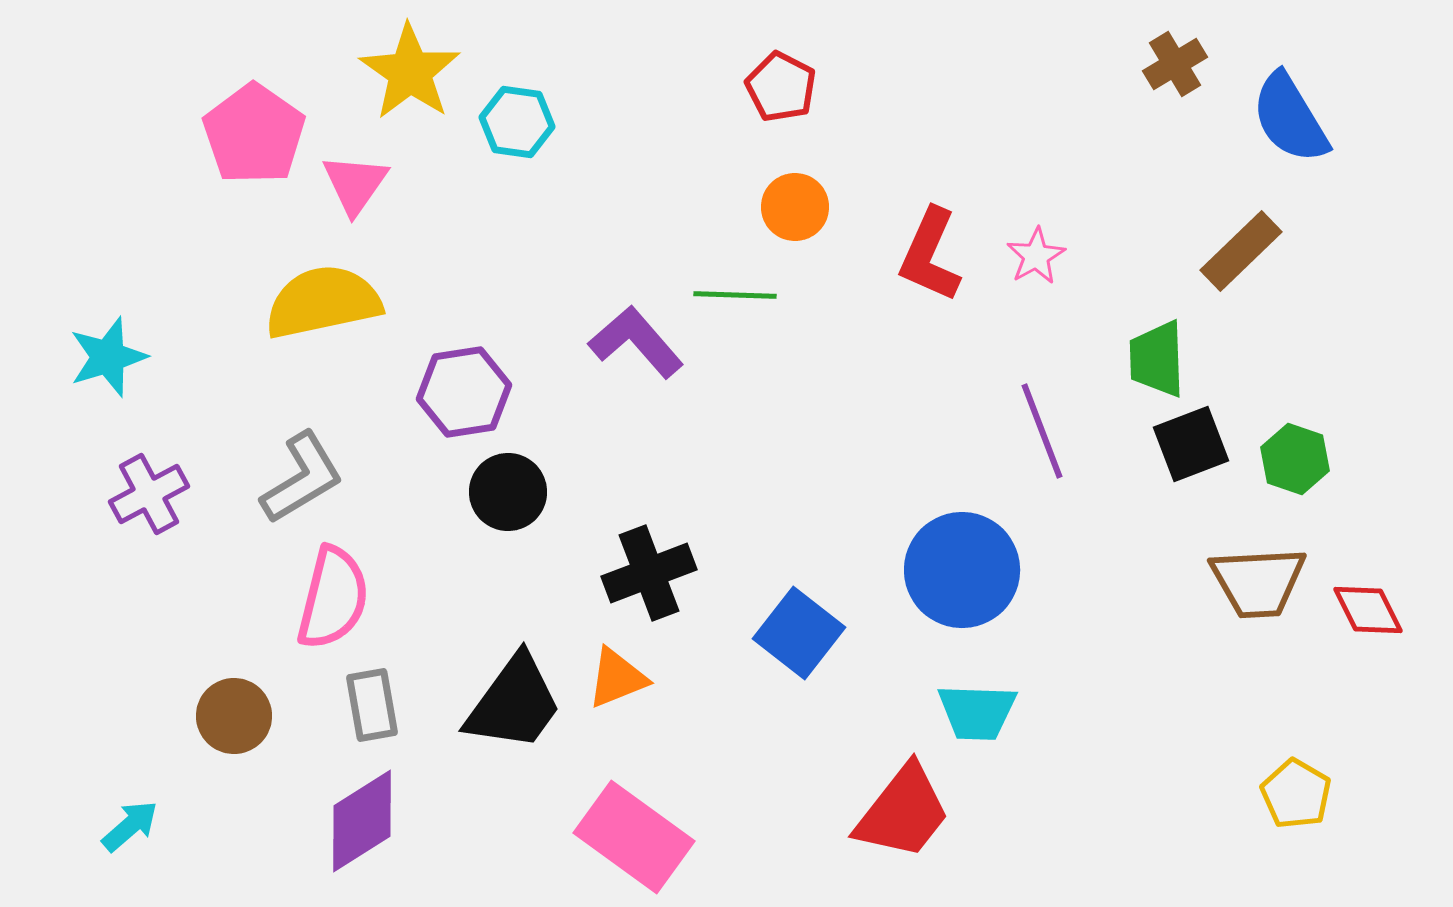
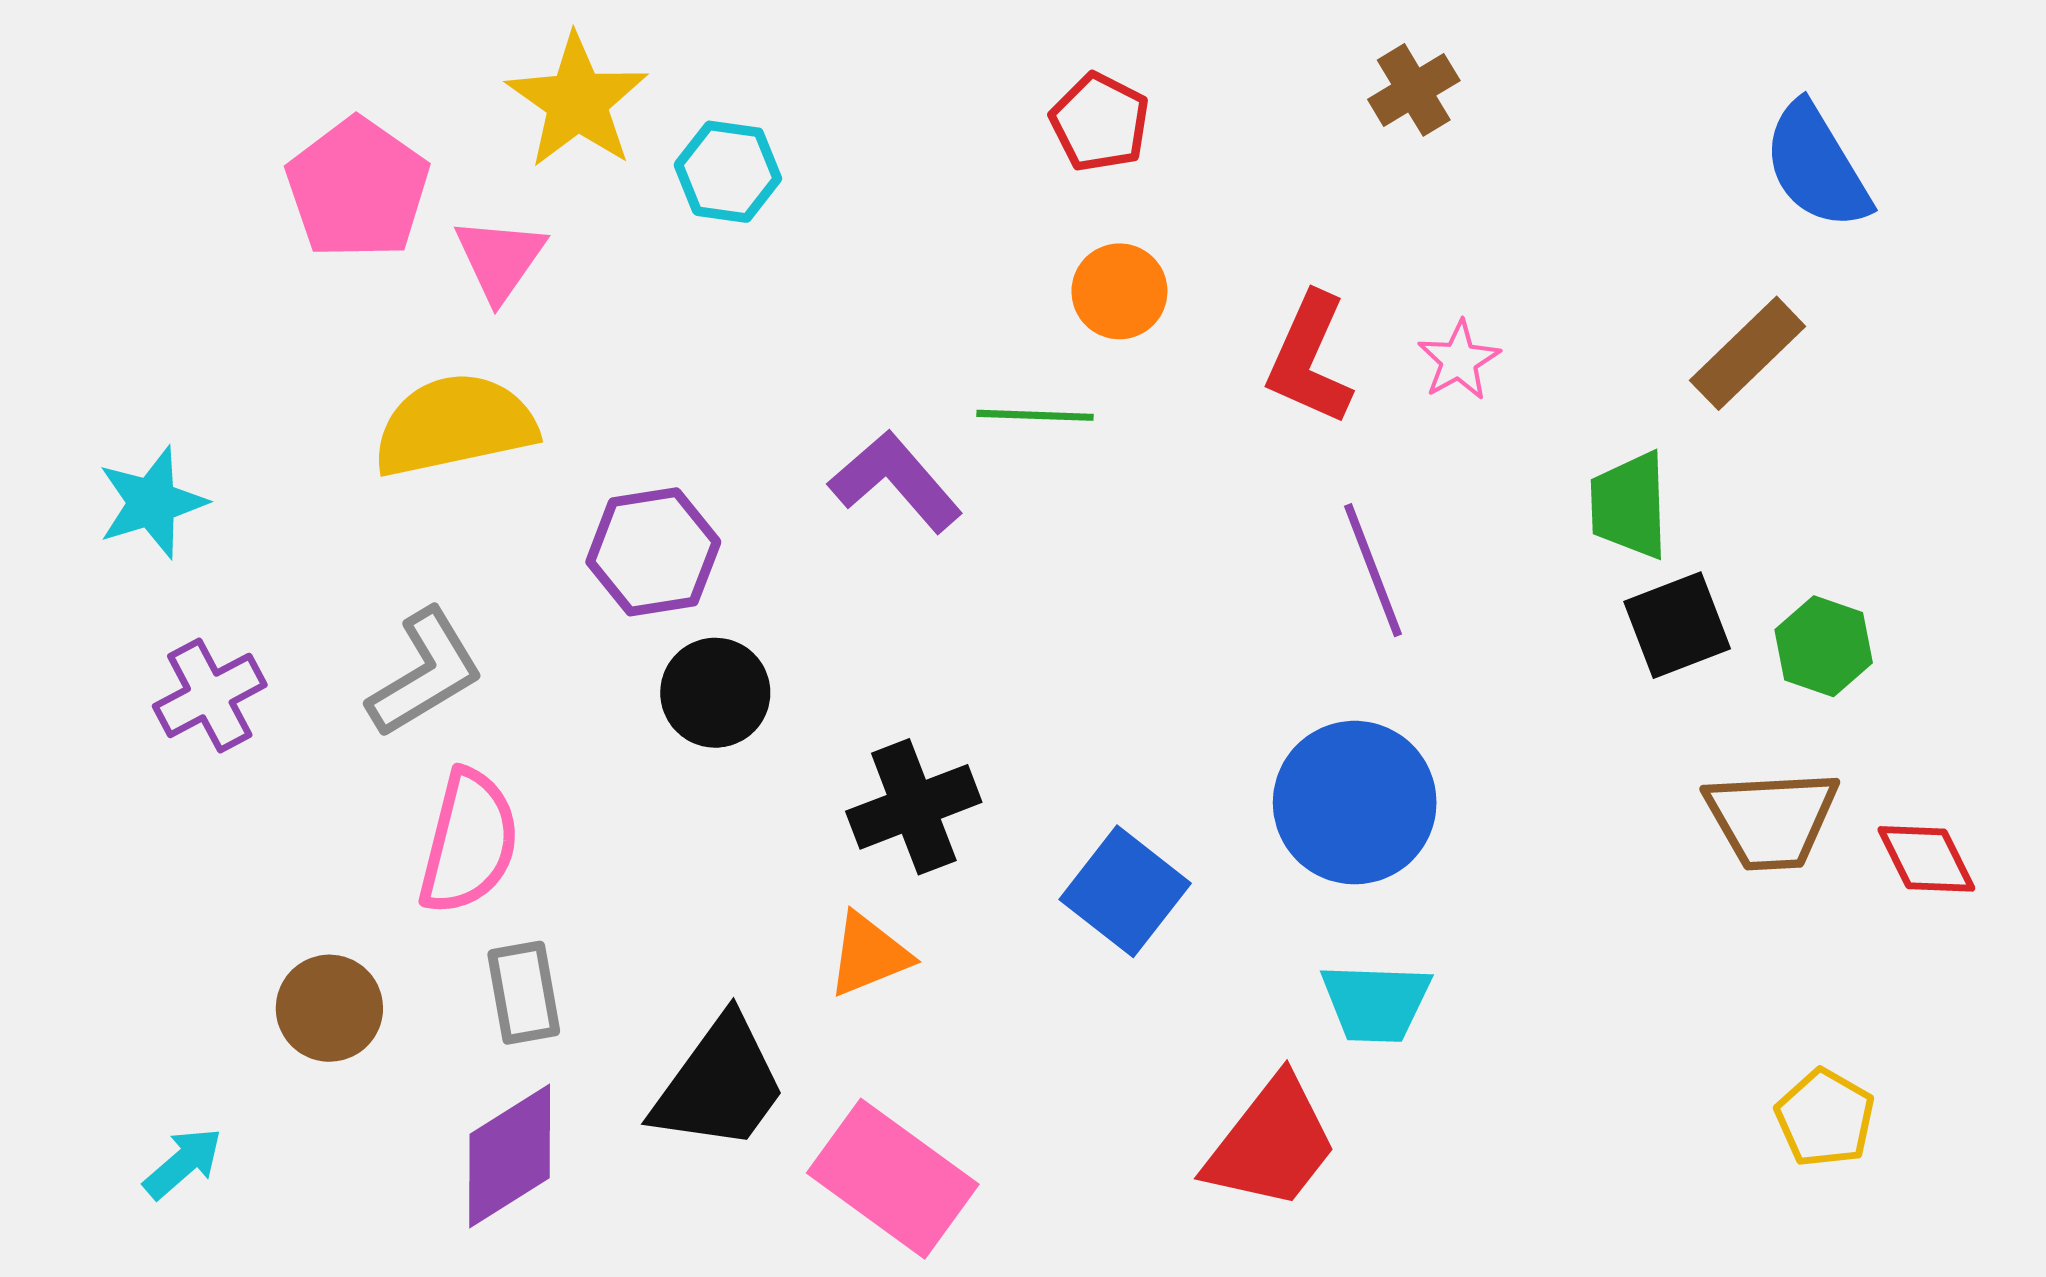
brown cross: (1175, 64) -> (1414, 90), moved
purple line: (1042, 431) -> (1373, 570), moved
black trapezoid: (514, 703) -> (720, 1084), moved

